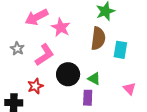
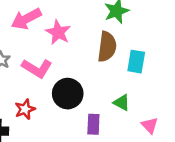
pink L-shape: (45, 55) -> (37, 68), turned 65
green triangle: (94, 79) -> (122, 103), moved
pink triangle: (129, 89) -> (150, 125), moved

